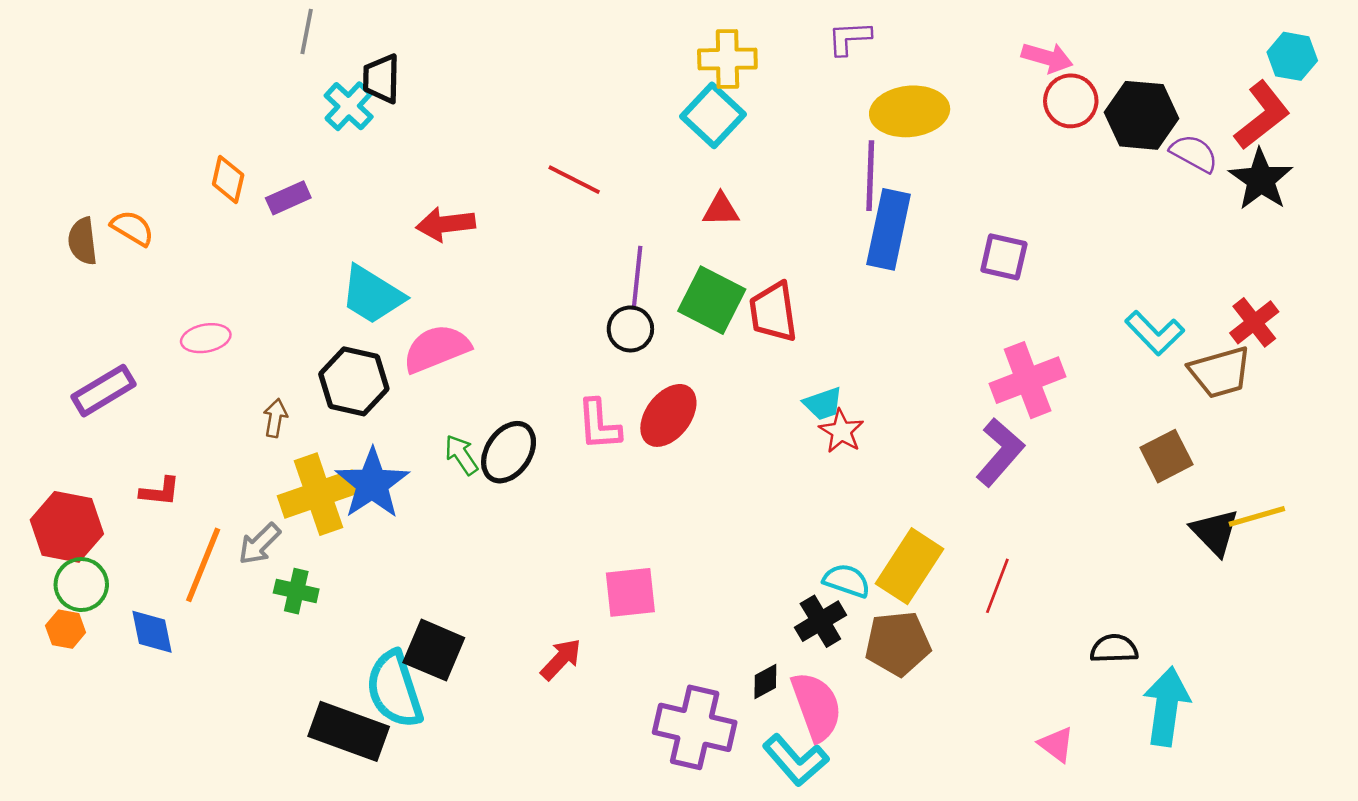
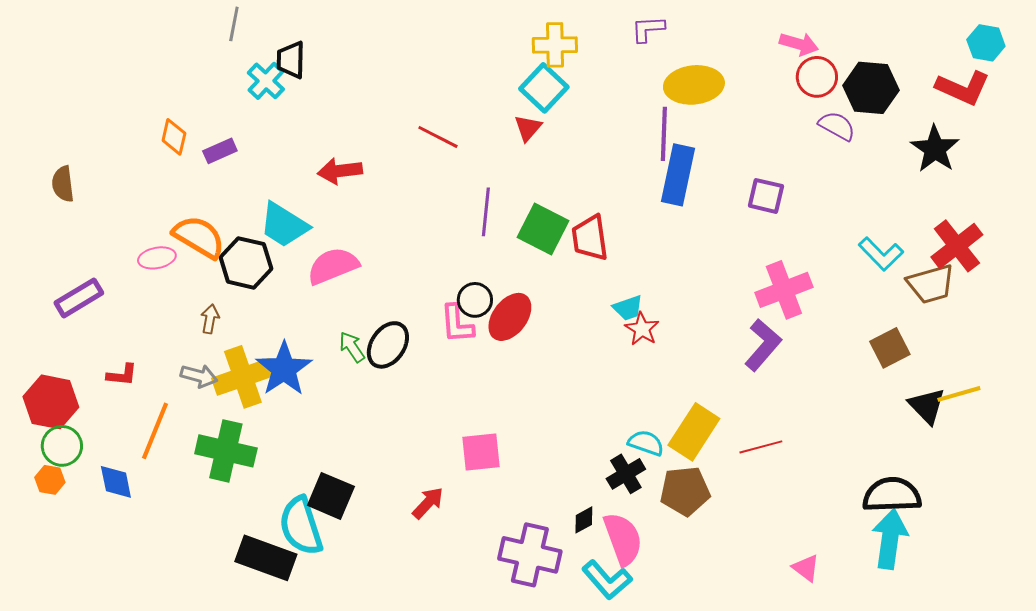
red L-shape: (1262, 115) -> (963, 88), turned 62
purple semicircle: (1194, 153) -> (837, 126), moved
black star: (1261, 180) -> (935, 149), moved
red triangle: (721, 210) -> (528, 128), moved, turned -48
orange semicircle: (132, 228) -> (199, 237), moved, size x1.6
red cross: (1254, 322) -> (957, 246), size x1.4
black circle: (630, 329) -> (475, 300), moved
black hexagon: (354, 381) -> (246, 263), moved
gray arrow: (260, 544) -> (199, 376), moved, turned -120
red line: (997, 586) -> (761, 447), turned 54
green cross: (296, 591) -> (226, 451), size x1.8
black semicircle: (1114, 649) -> (892, 495), moved, size x1.6

